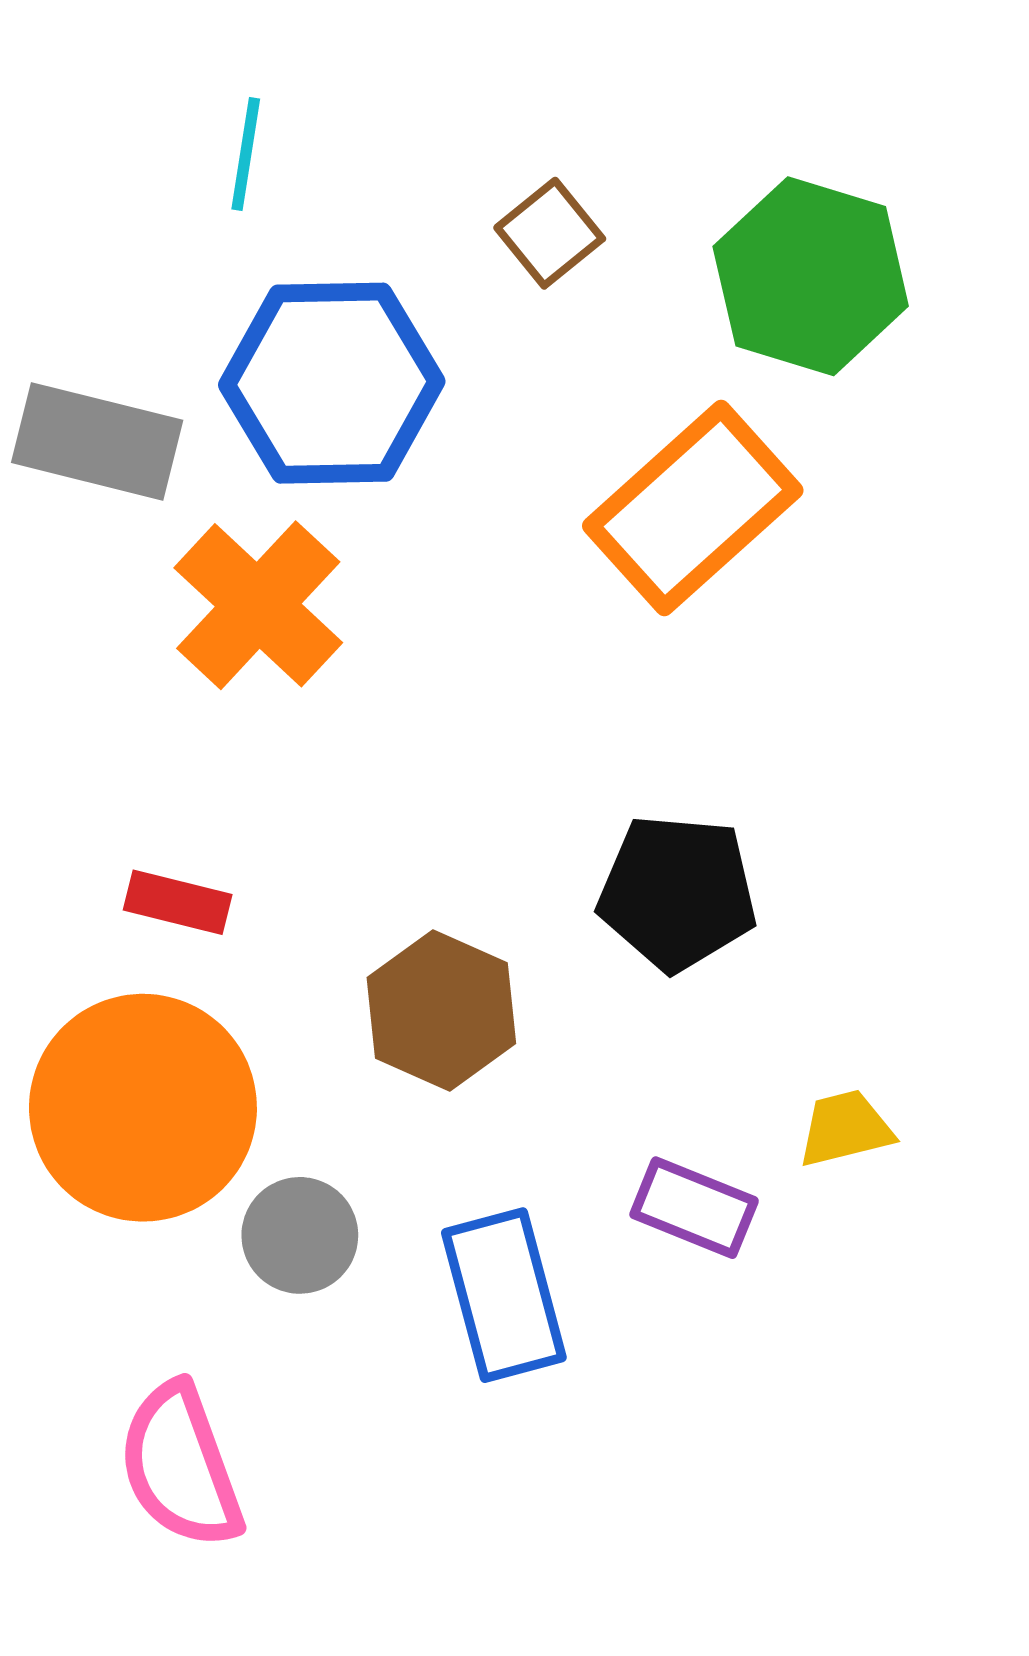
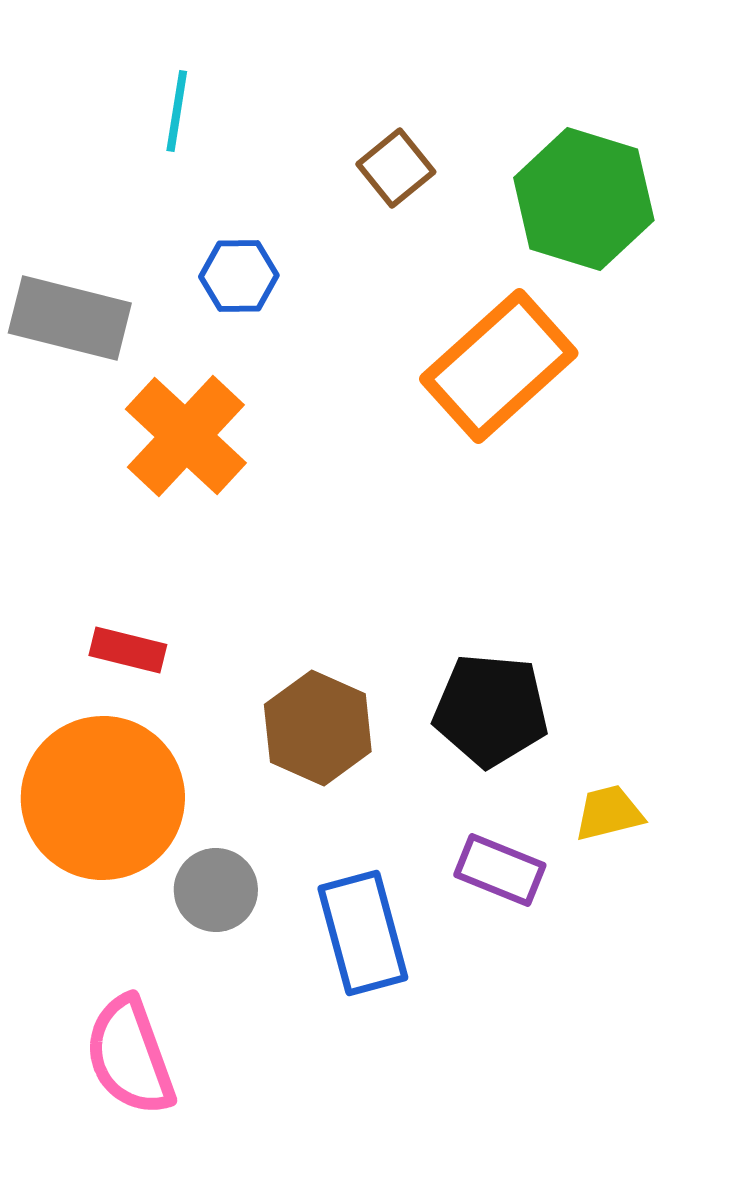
blue hexagon: (332, 383) -> (239, 276), size x0.5
black pentagon: (677, 893) -> (491, 710), moved

